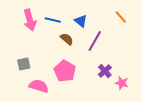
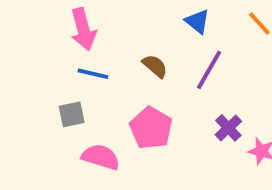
blue line: (53, 20) -> (93, 74), moved
blue triangle: (81, 21) -> (197, 22), moved

